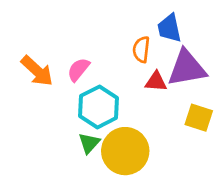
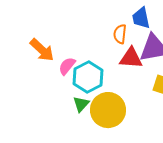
pink semicircle: (78, 70) -> (67, 66), moved
red triangle: (156, 82) -> (131, 58), size x1.4

